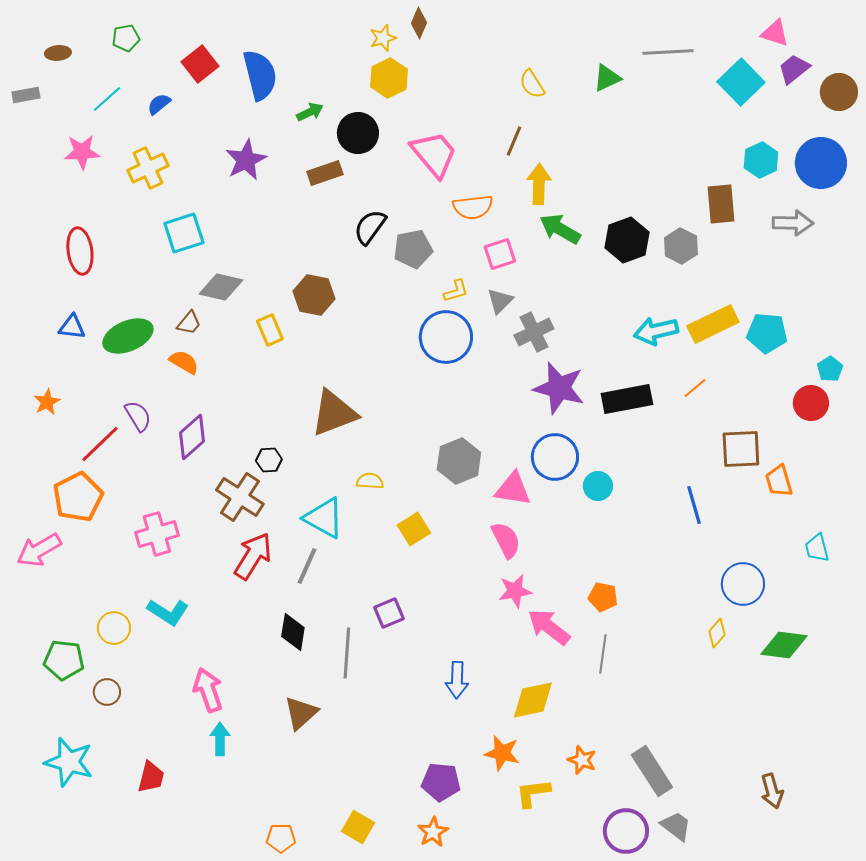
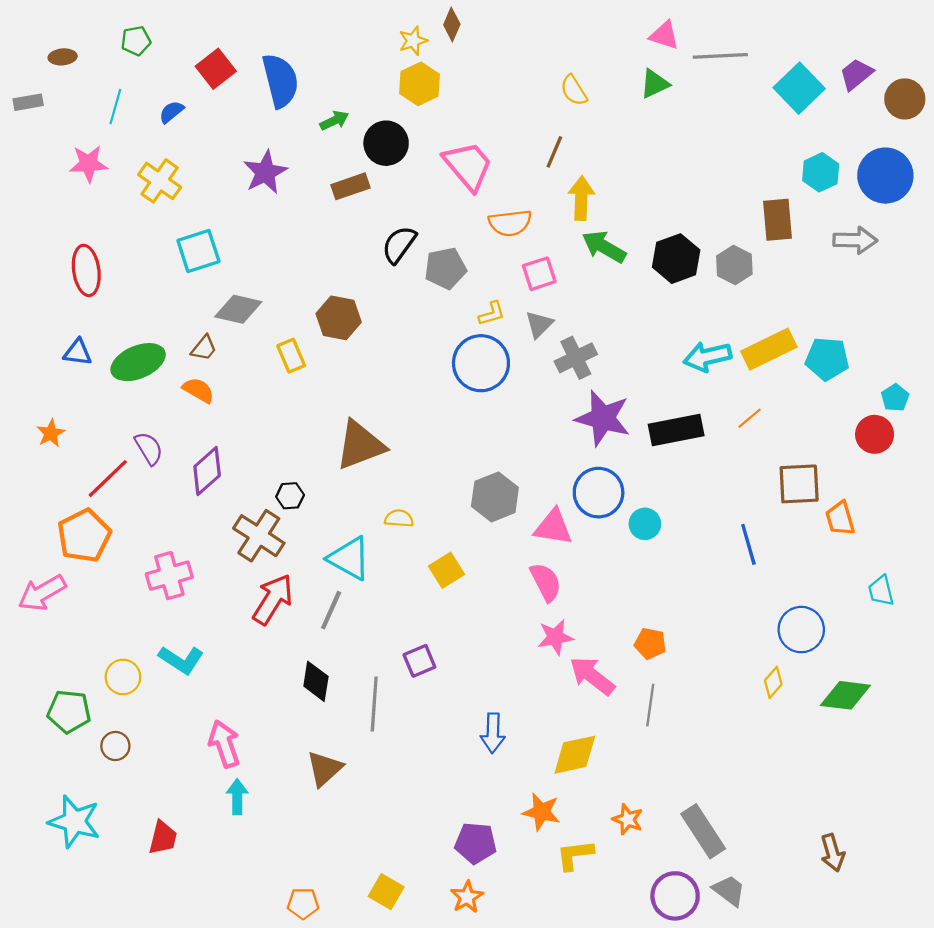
pink triangle: (775, 33) -> (664, 35), moved
cyan line: (107, 99) -> (115, 107), turned -32
yellow cross: (148, 168) -> (160, 181), turned -30

